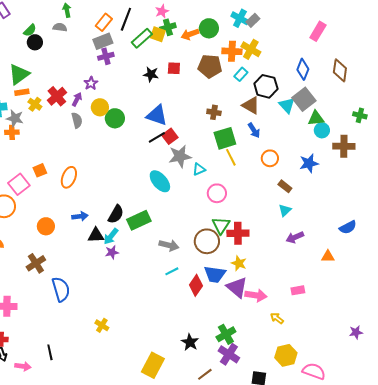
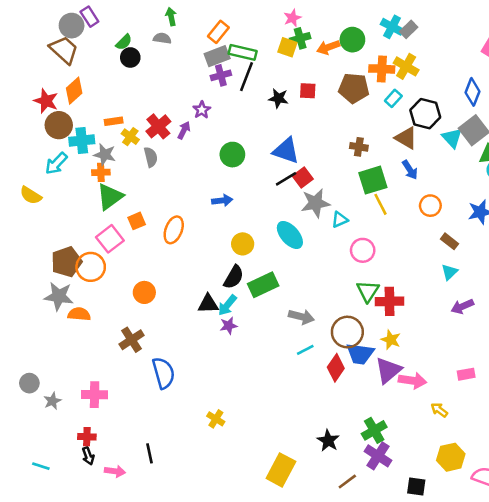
black line: (126, 19) -> (246, 77), moved
green rectangle: (142, 38) -> (243, 52), moved, turned 55
green triangle: (19, 74) -> (110, 197), moved
yellow circle: (100, 107) -> (243, 244), moved
gray semicircle: (77, 120) -> (151, 157), moved
blue arrow: (80, 216) -> (222, 200), moved
brown circle: (207, 241) -> (347, 332), moved
purple triangle: (237, 287) -> (388, 370), turned 40

